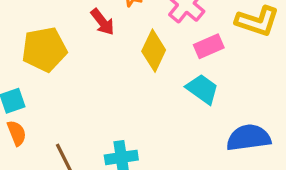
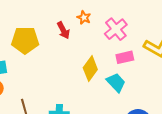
yellow diamond: (154, 51) -> (90, 69), moved

